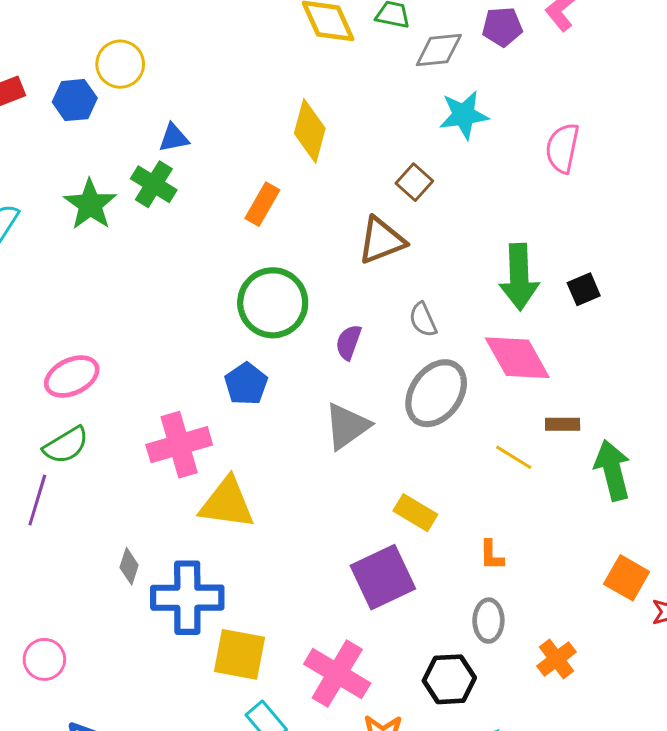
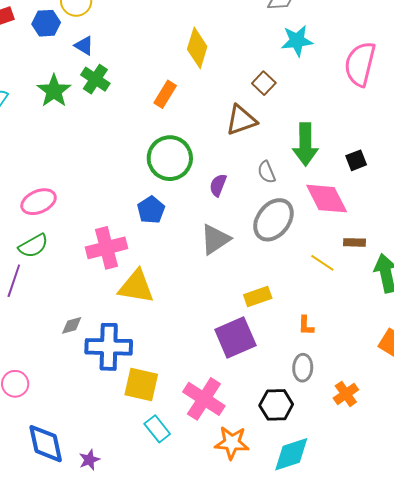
blue triangle: (174, 138) -> (84, 46), moved, turned 40
pink semicircle: (562, 148) -> (360, 64), size x1.4
green arrow: (519, 277) -> (305, 144), moved
black square: (584, 289) -> (356, 160), moved
yellow rectangle: (415, 513) -> (258, 297), turned -52
gray diamond: (129, 566) -> (72, 325), turned 55

